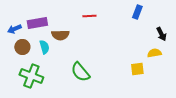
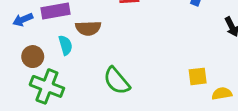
brown circle: (22, 47) -> (33, 57), moved
yellow semicircle: (154, 53) -> (222, 94), moved

